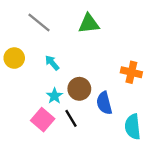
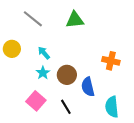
cyan star: (54, 96) -> (43, 73), moved
black line: (71, 118) -> (66, 107), moved

